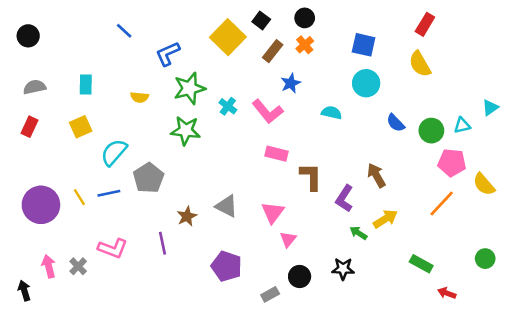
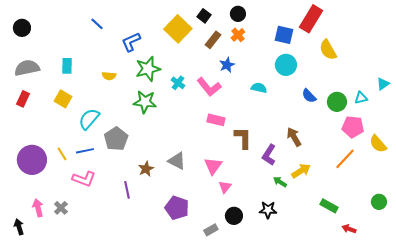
red rectangle: (425, 24) -> (311, 19), moved, size x1.5
gray semicircle: (35, 87) -> (27, 68), size x1.4
yellow square: (81, 127) -> (63, 99), turned -36
pink L-shape: (113, 248) -> (84, 179), moved

